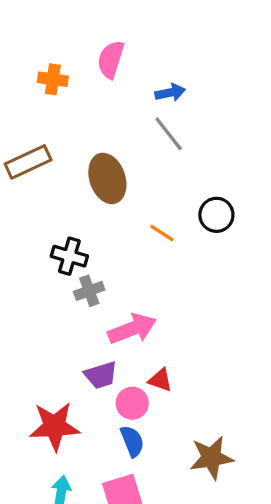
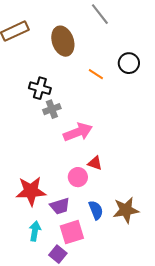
purple trapezoid: (101, 375) -> (60, 206), moved
blue semicircle: (132, 441) -> (96, 210), moved

